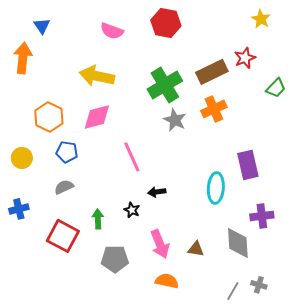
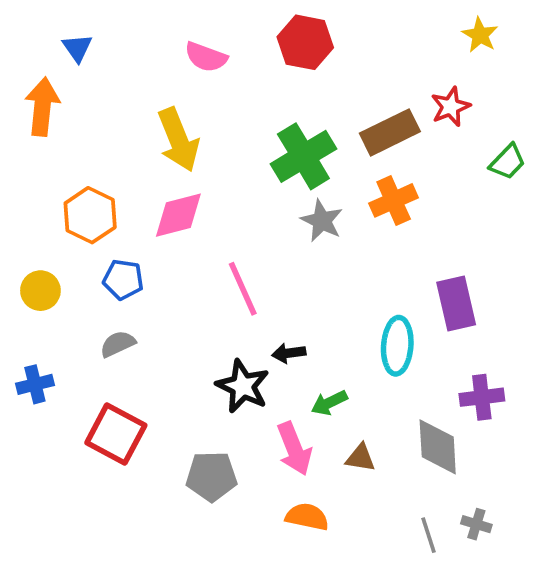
yellow arrow: (97, 76) -> (178, 140), turned -124
black star: (132, 210) -> (243, 386), size x1.8
green arrow: (98, 219) -> (329, 403), moved, turned -114
gray line: (233, 291) -> (428, 535), turned -48

